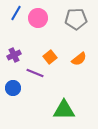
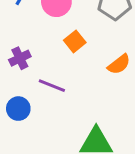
orange square: (50, 57) -> (75, 41), moved

